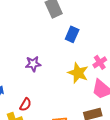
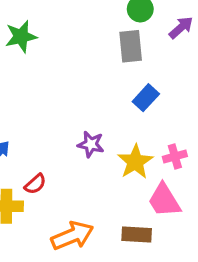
purple star: (33, 64) -> (91, 144), moved

